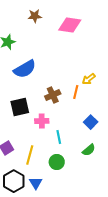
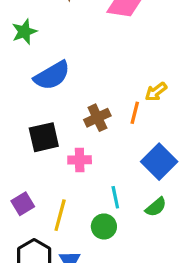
blue square: (91, 122) -> (159, 162), size x1.5
cyan line: (59, 137) -> (115, 197), moved

